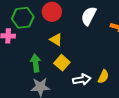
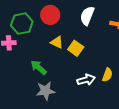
green arrow: (36, 63) -> (39, 67), turned -36
yellow square: (62, 63) -> (76, 48), moved

